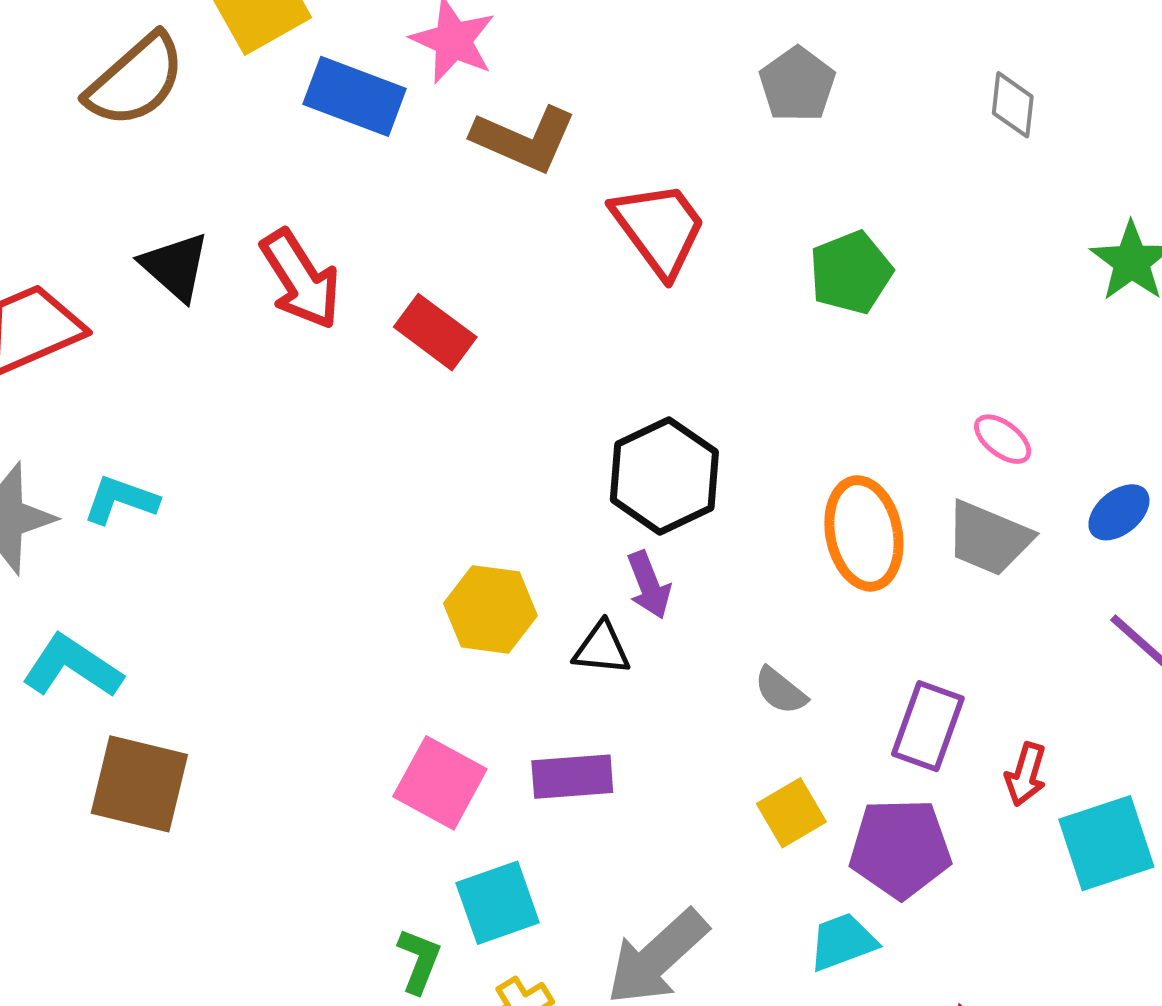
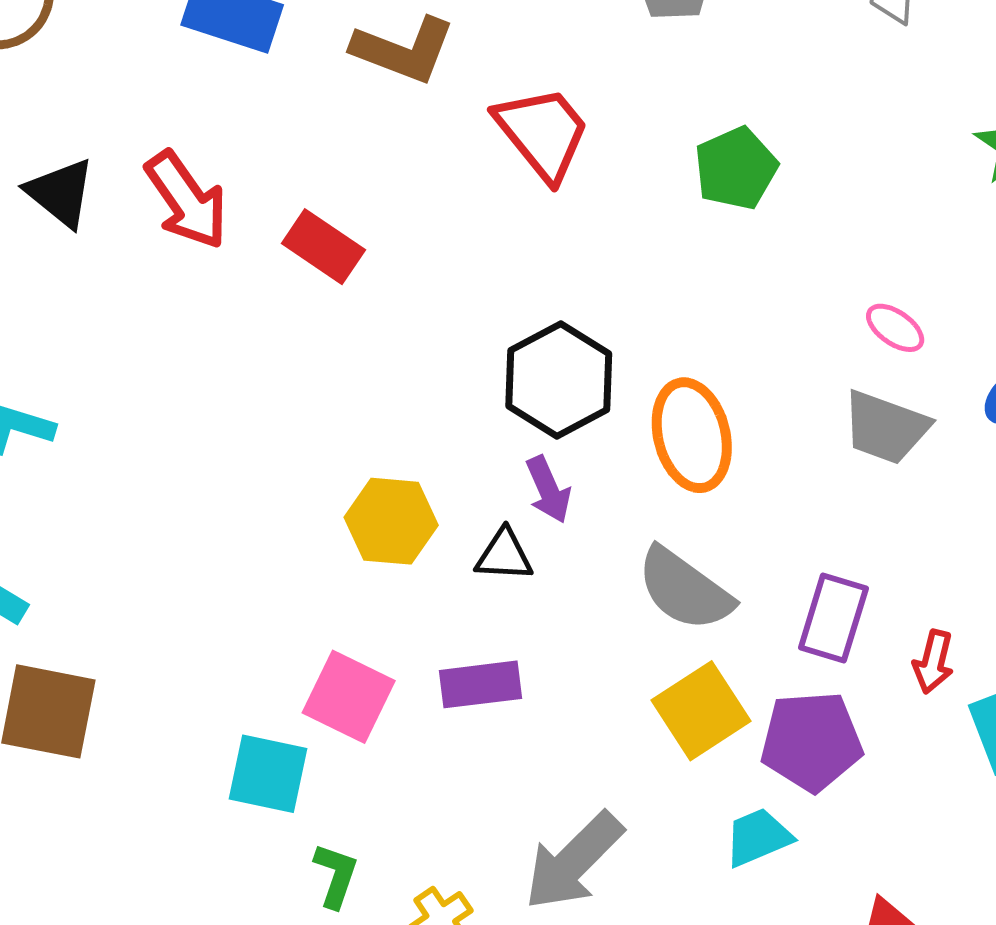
orange ellipse: (864, 533) -> (692, 435), moved
gray semicircle: (780, 691) -> (685, 589), size x1.8
yellow square: (791, 813) -> (701, 711), size x1.4
cyan square: (498, 903) -> (268, 774), moved, turned 34

